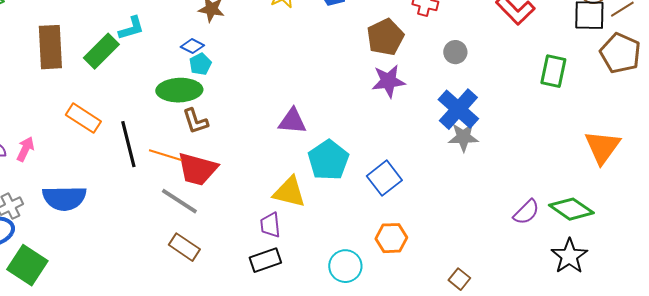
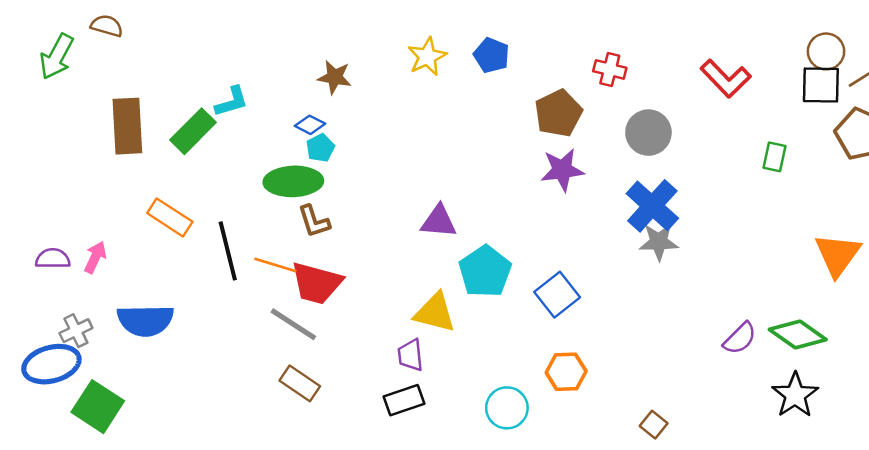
gray circle: (455, 52) -> (648, 133), size x1.5
green rectangle: (553, 71) -> (775, 157), size x0.7

